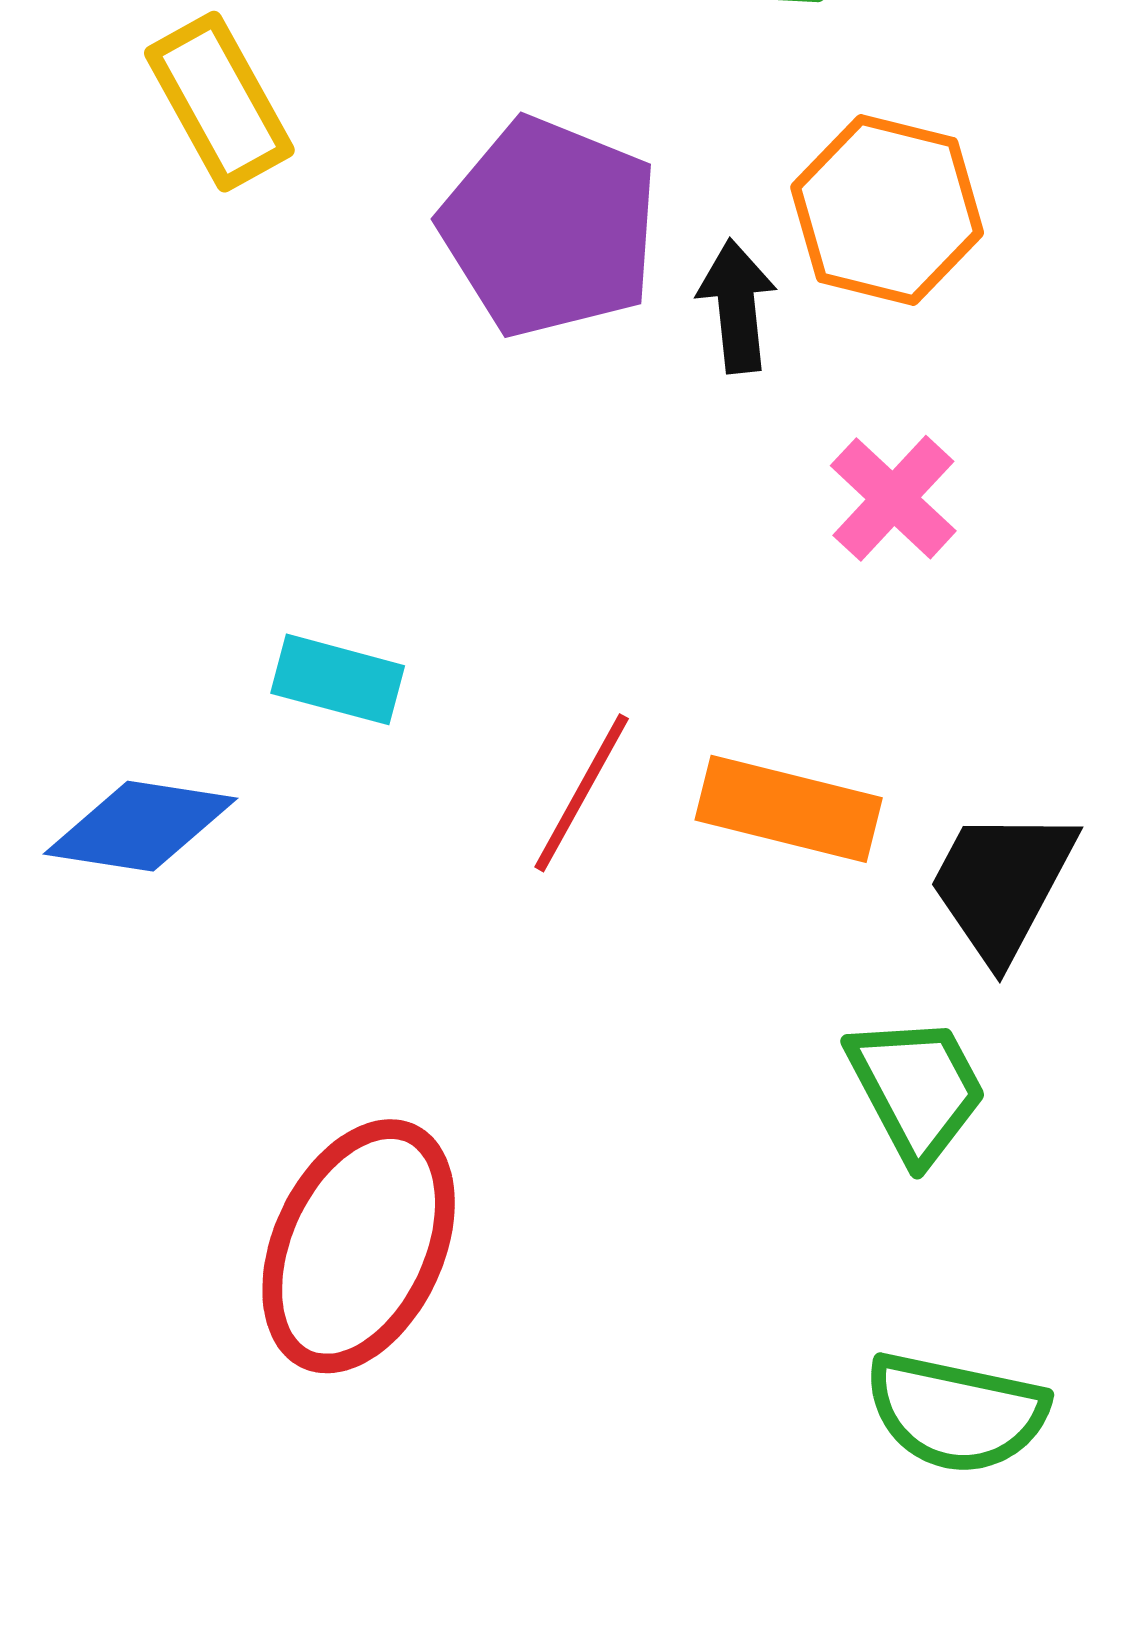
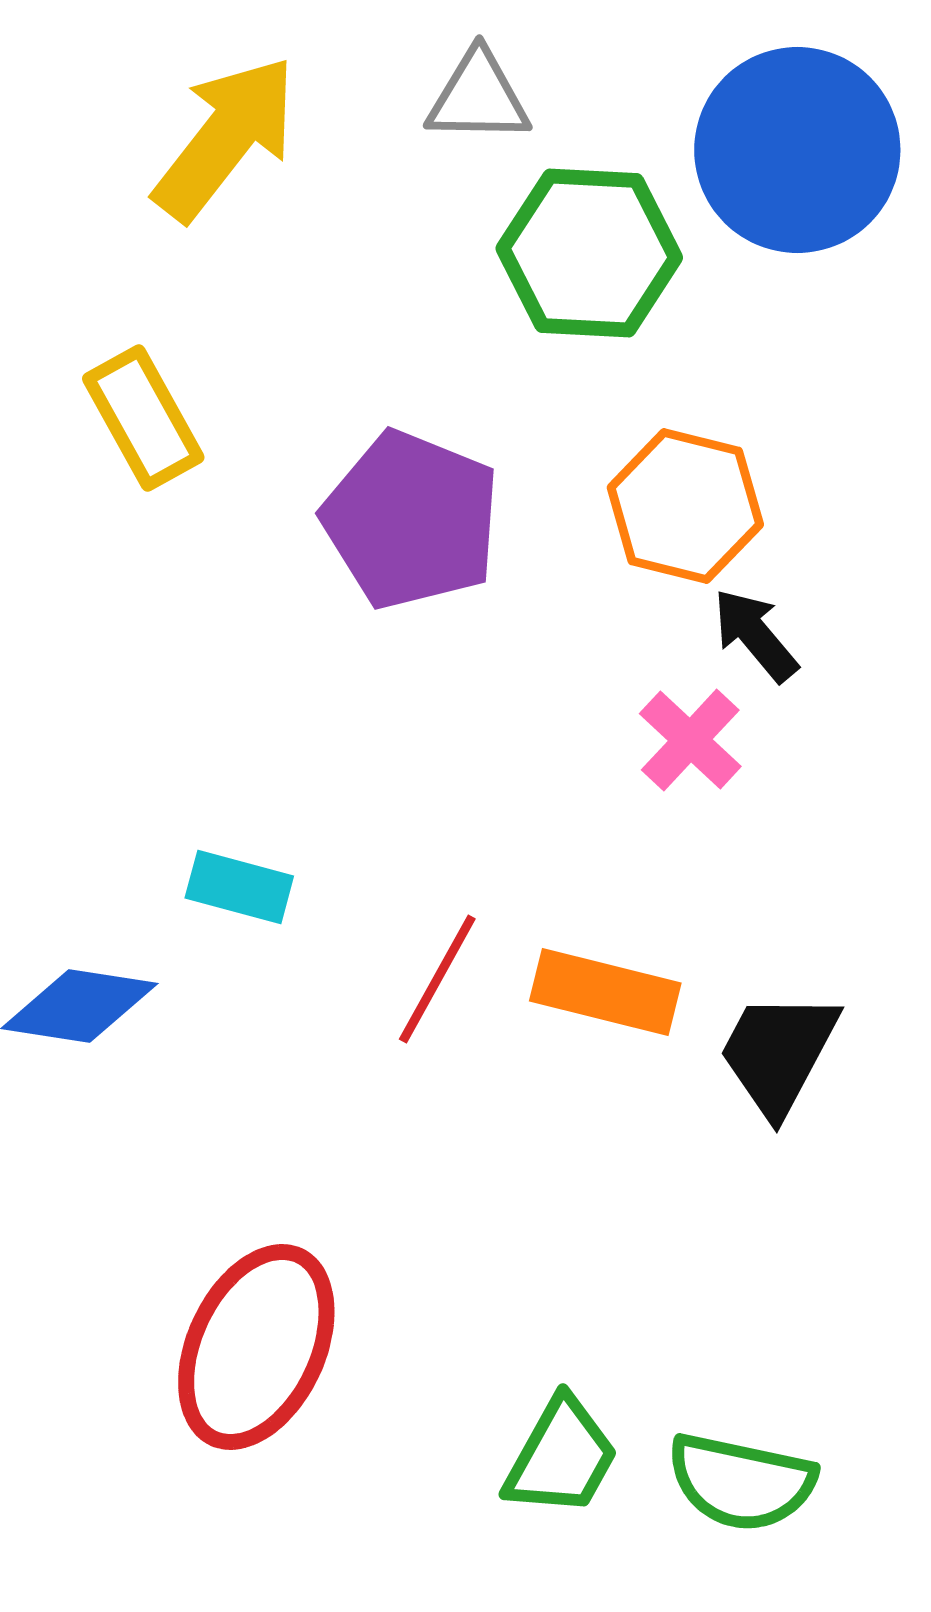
black arrow: (737, 306) -> (755, 635), moved, turned -34
green trapezoid: (917, 1089) -> (561, 1457), moved, turned 57

